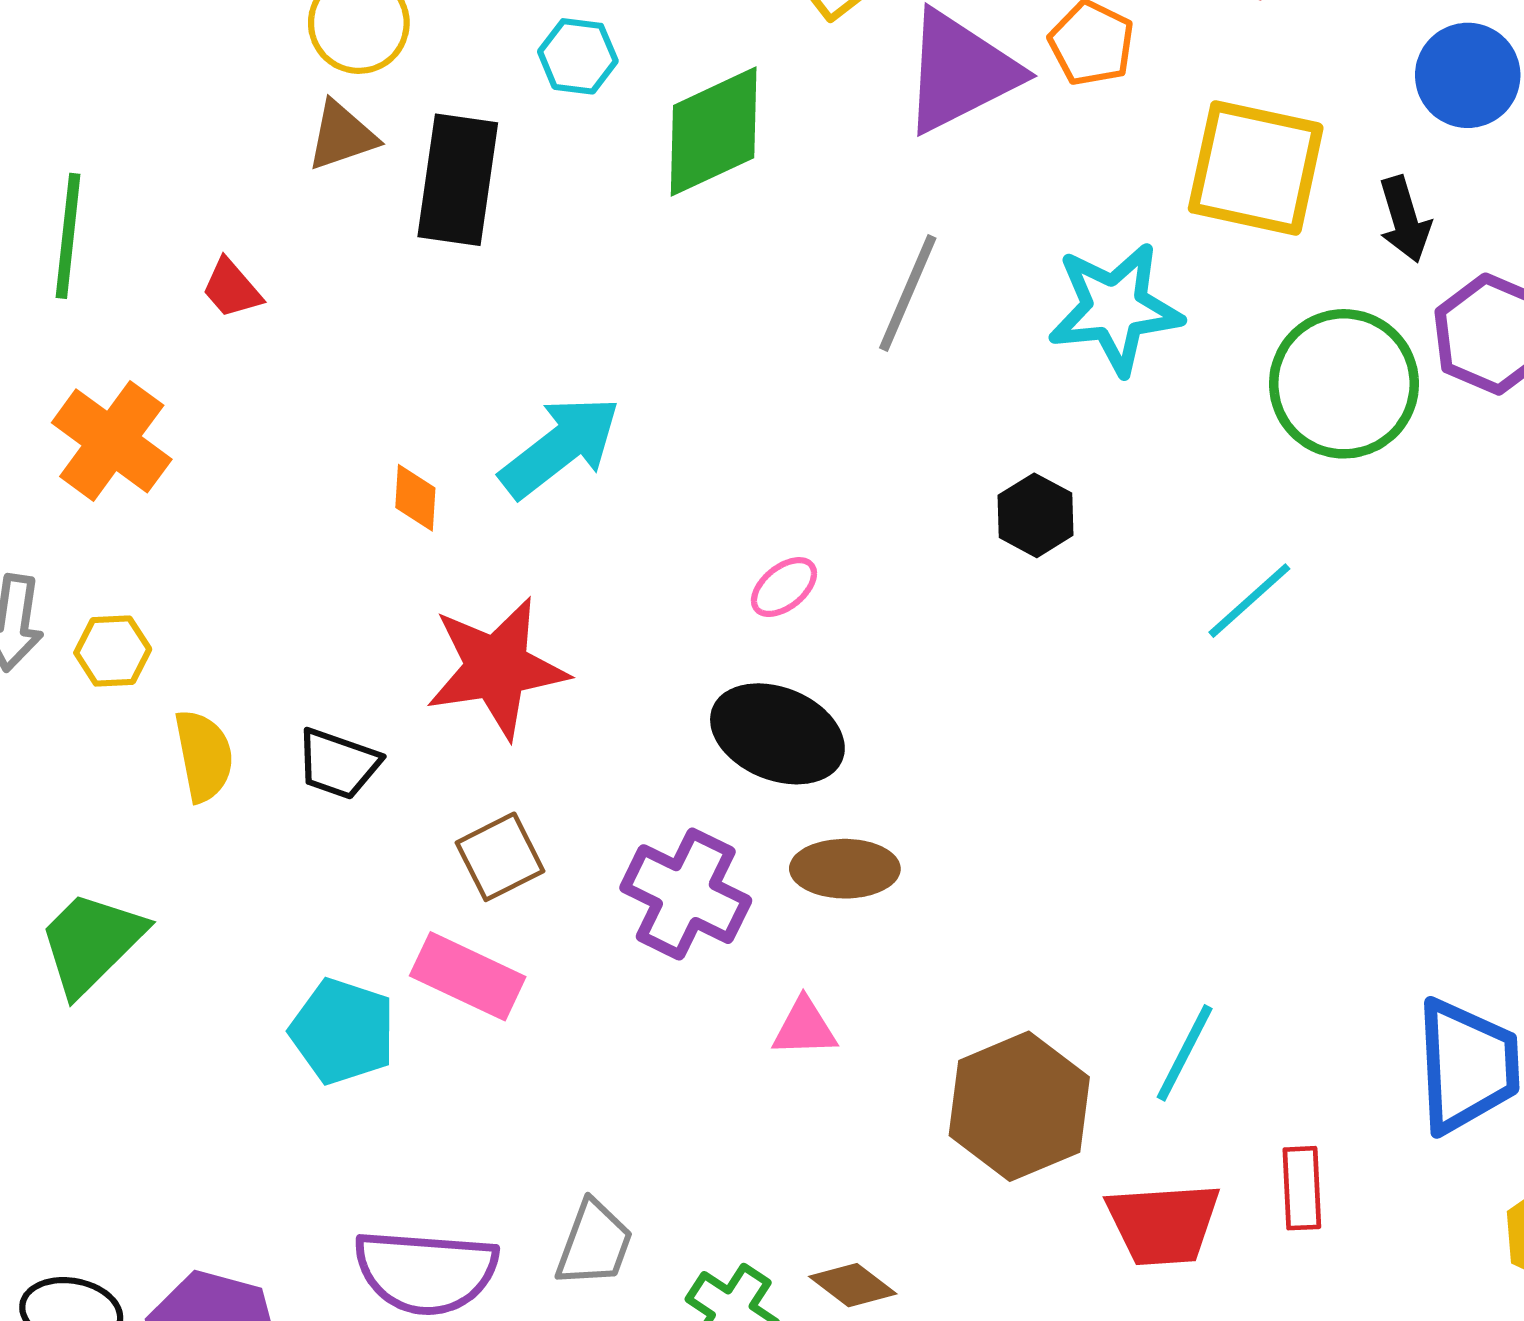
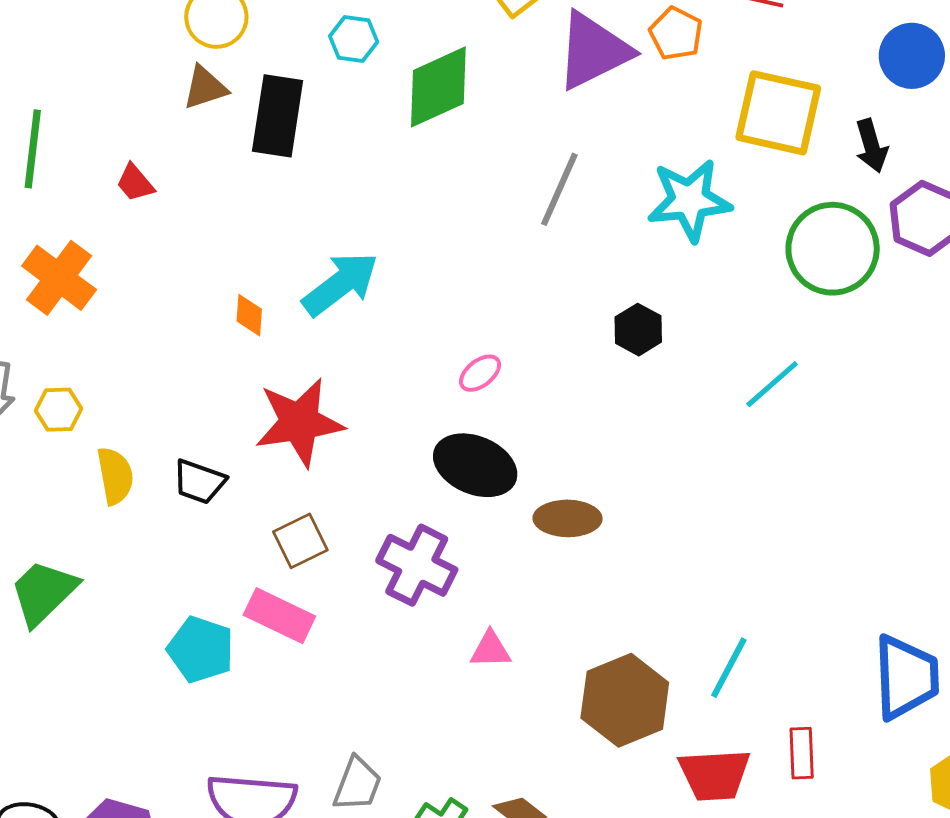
brown ellipse: (845, 869) -> (568, 518), moved

